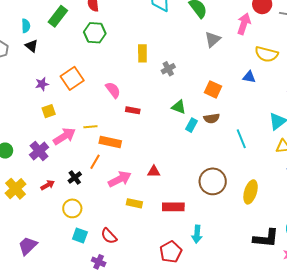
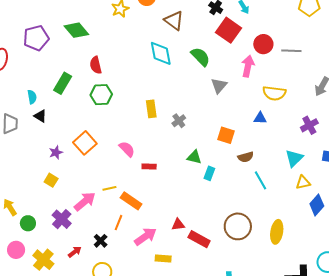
yellow square: (49, 111) -> (51, 180), moved, turned -32
brown semicircle: (212, 118) -> (246, 157), moved
orange rectangle: (110, 142) -> (131, 201), turned 30
red rectangle: (173, 207) -> (199, 239), moved, turned 35

